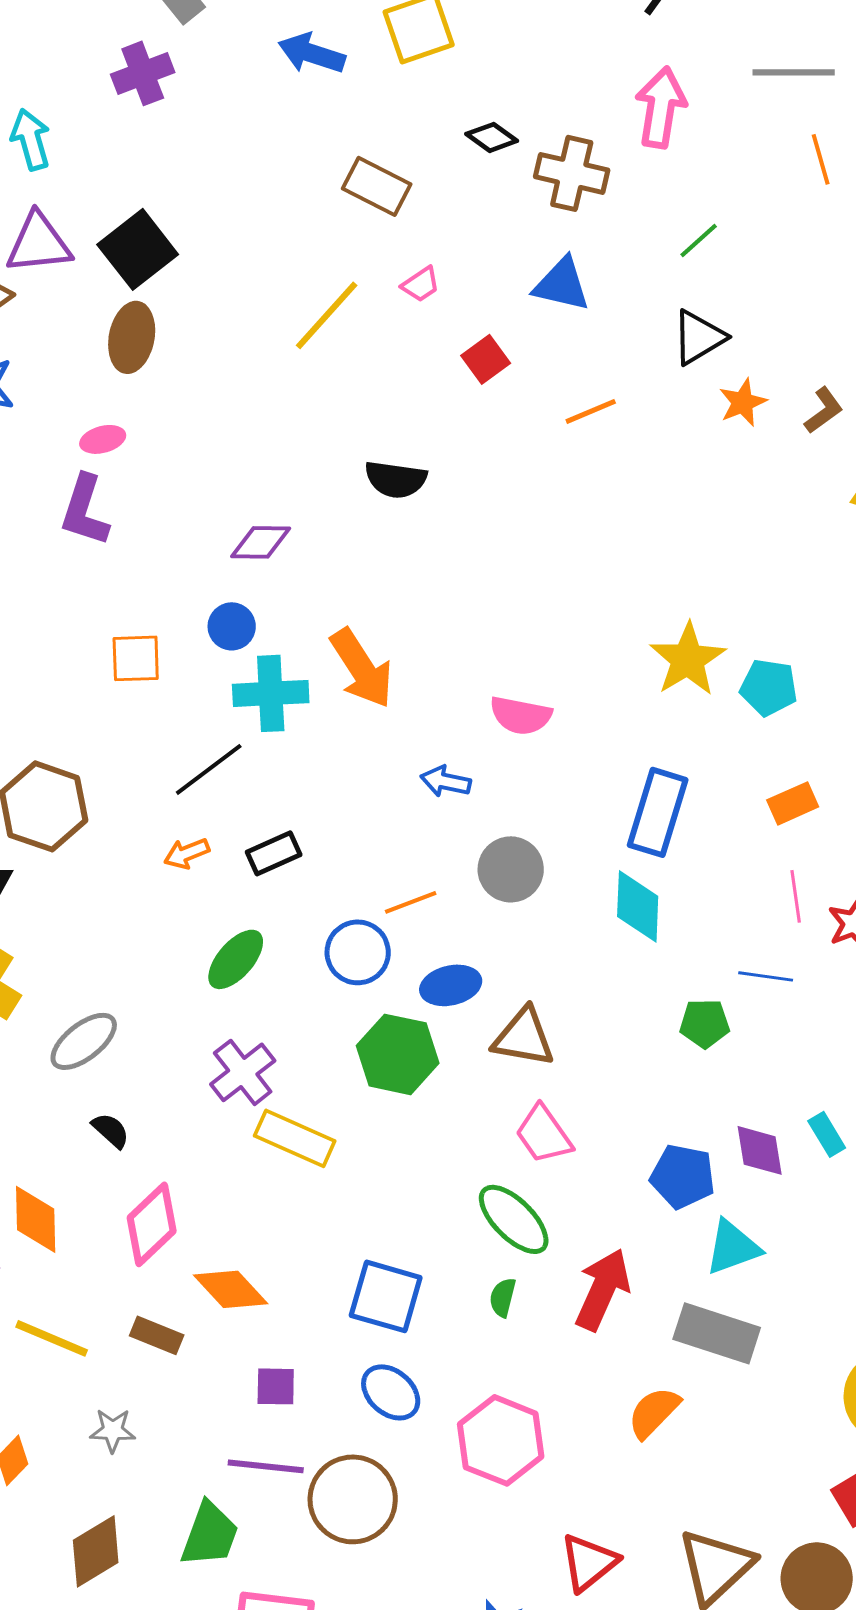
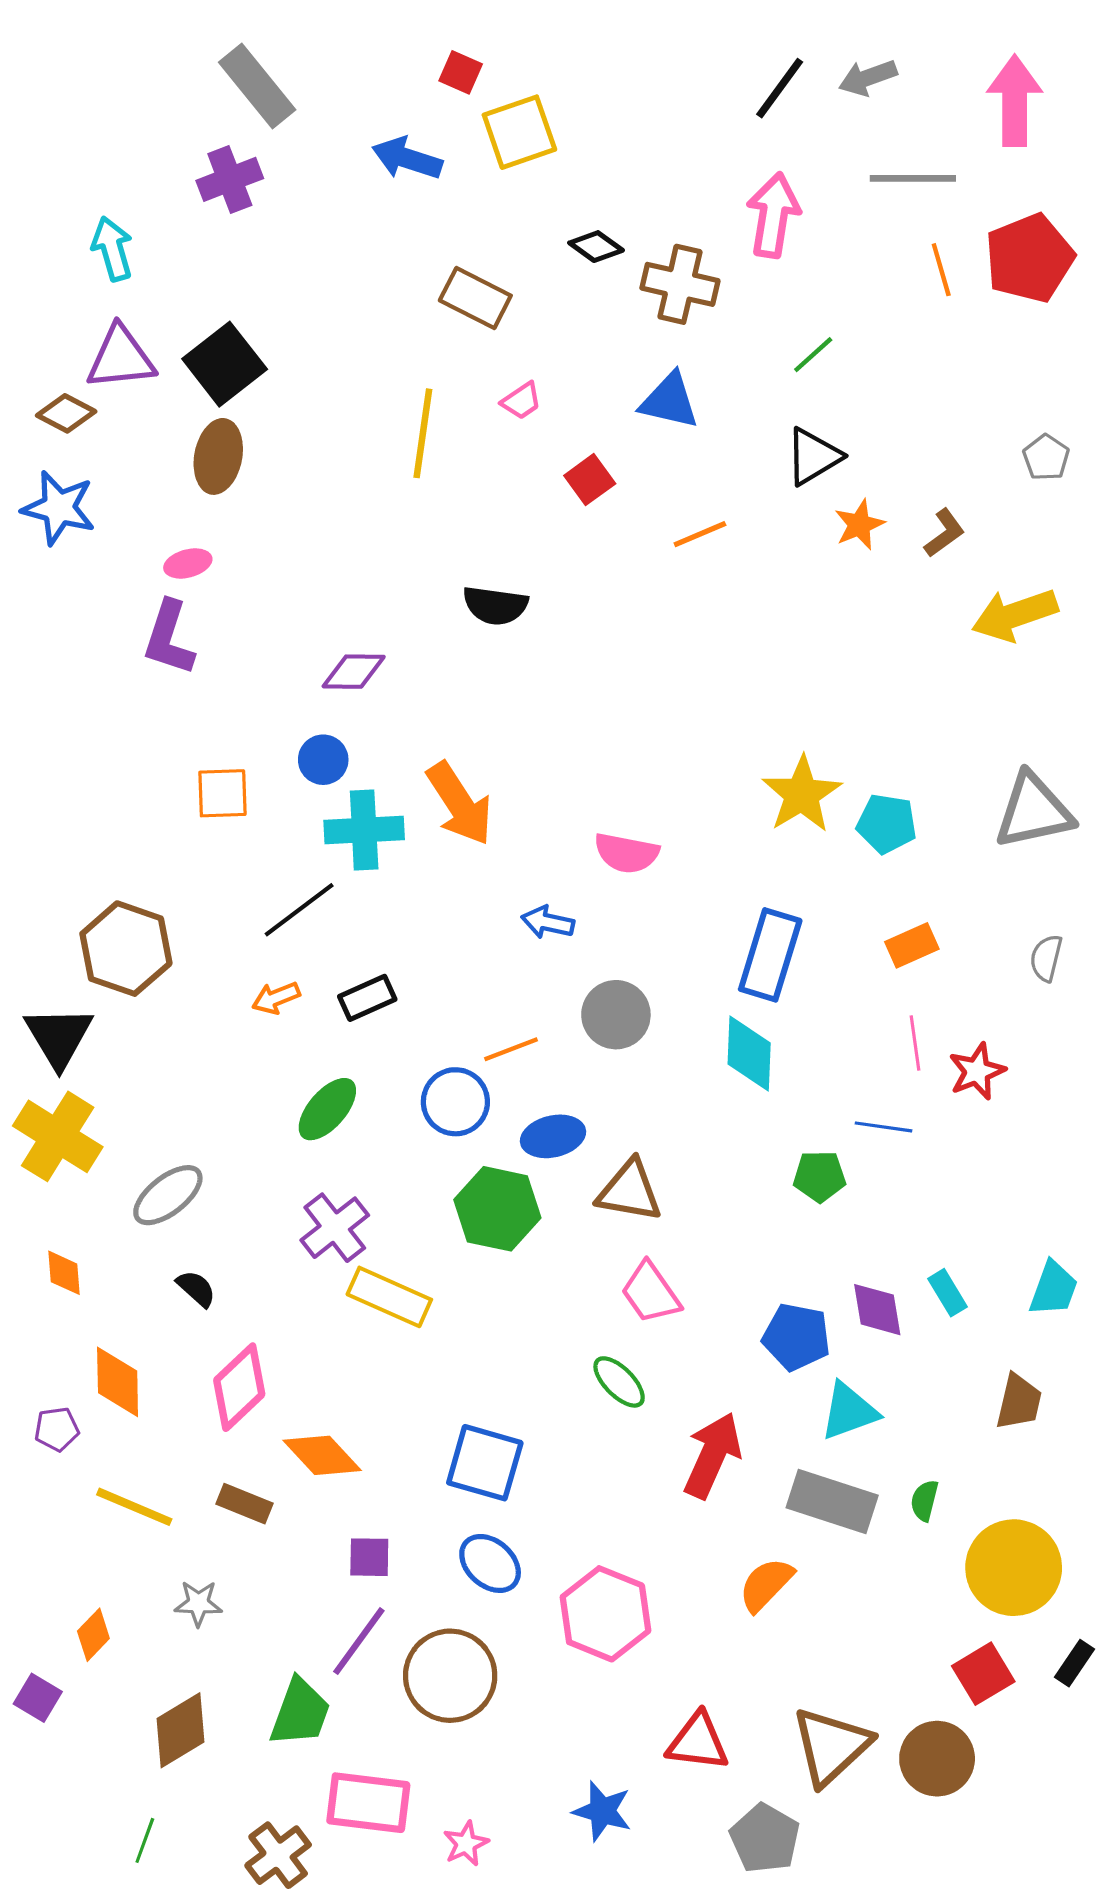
yellow line: (327, 315) -> (423, 433), turned -34
green ellipse: (514, 1219) -> (619, 1382), size x0.7
green semicircle: (503, 1297) -> (924, 1500), moved
purple line: (266, 1466) -> (359, 1641), turned -60
red triangle: (589, 1562) -> (698, 1742), turned 46

